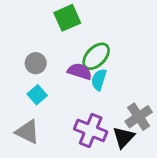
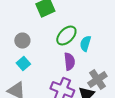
purple semicircle: (80, 71) -> (69, 62), moved, turned 66
cyan semicircle: (99, 80) -> (85, 44), moved

